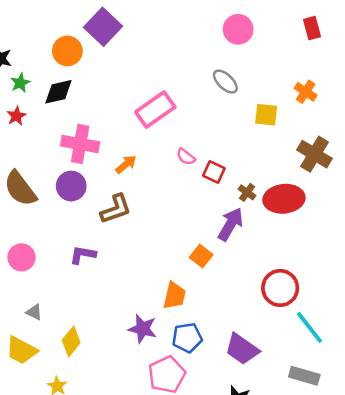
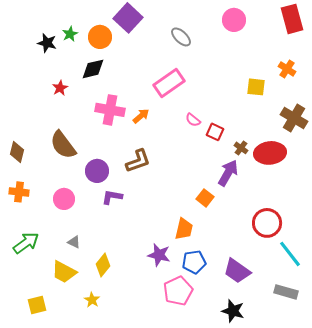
red rectangle: (312, 28) -> (292, 19), size x1.6
gray ellipse: (225, 82) -> (181, 37), moved
green star: (20, 83) -> (70, 34), moved
orange arrow: (126, 164) -> (141, 116), moved
purple circle: (71, 186) -> (97, 171), moved

